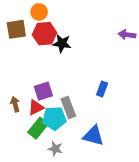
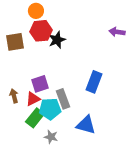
brown square: (16, 29) -> (15, 42), moved
black star: (62, 43) -> (57, 40), turned -30
blue rectangle: (102, 89) -> (94, 82), size x1.5

